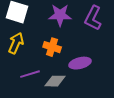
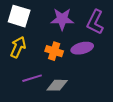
purple ellipse: (80, 63) -> (82, 48), moved

